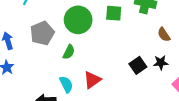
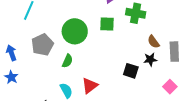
black star: (161, 63) -> (150, 59), moved
black square: (138, 65) -> (131, 71), turned -35

